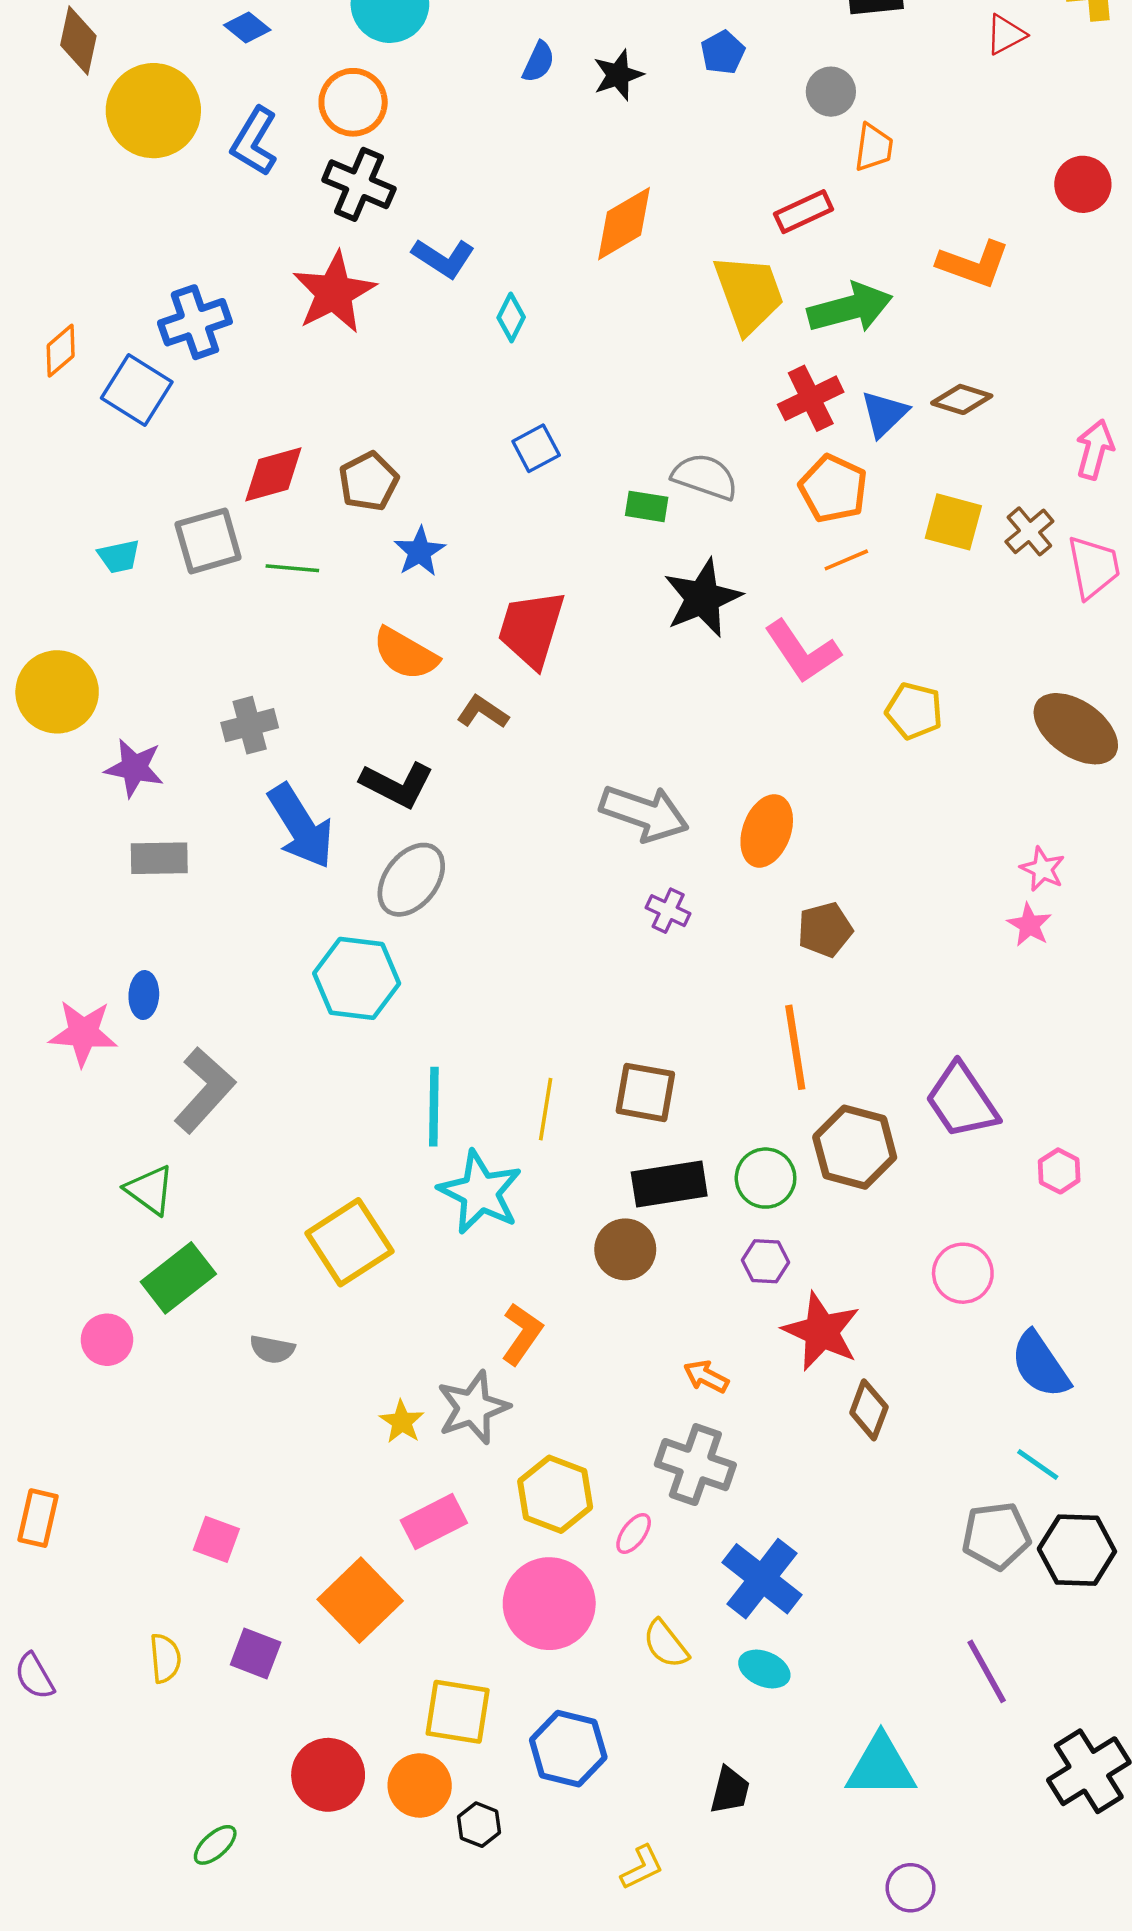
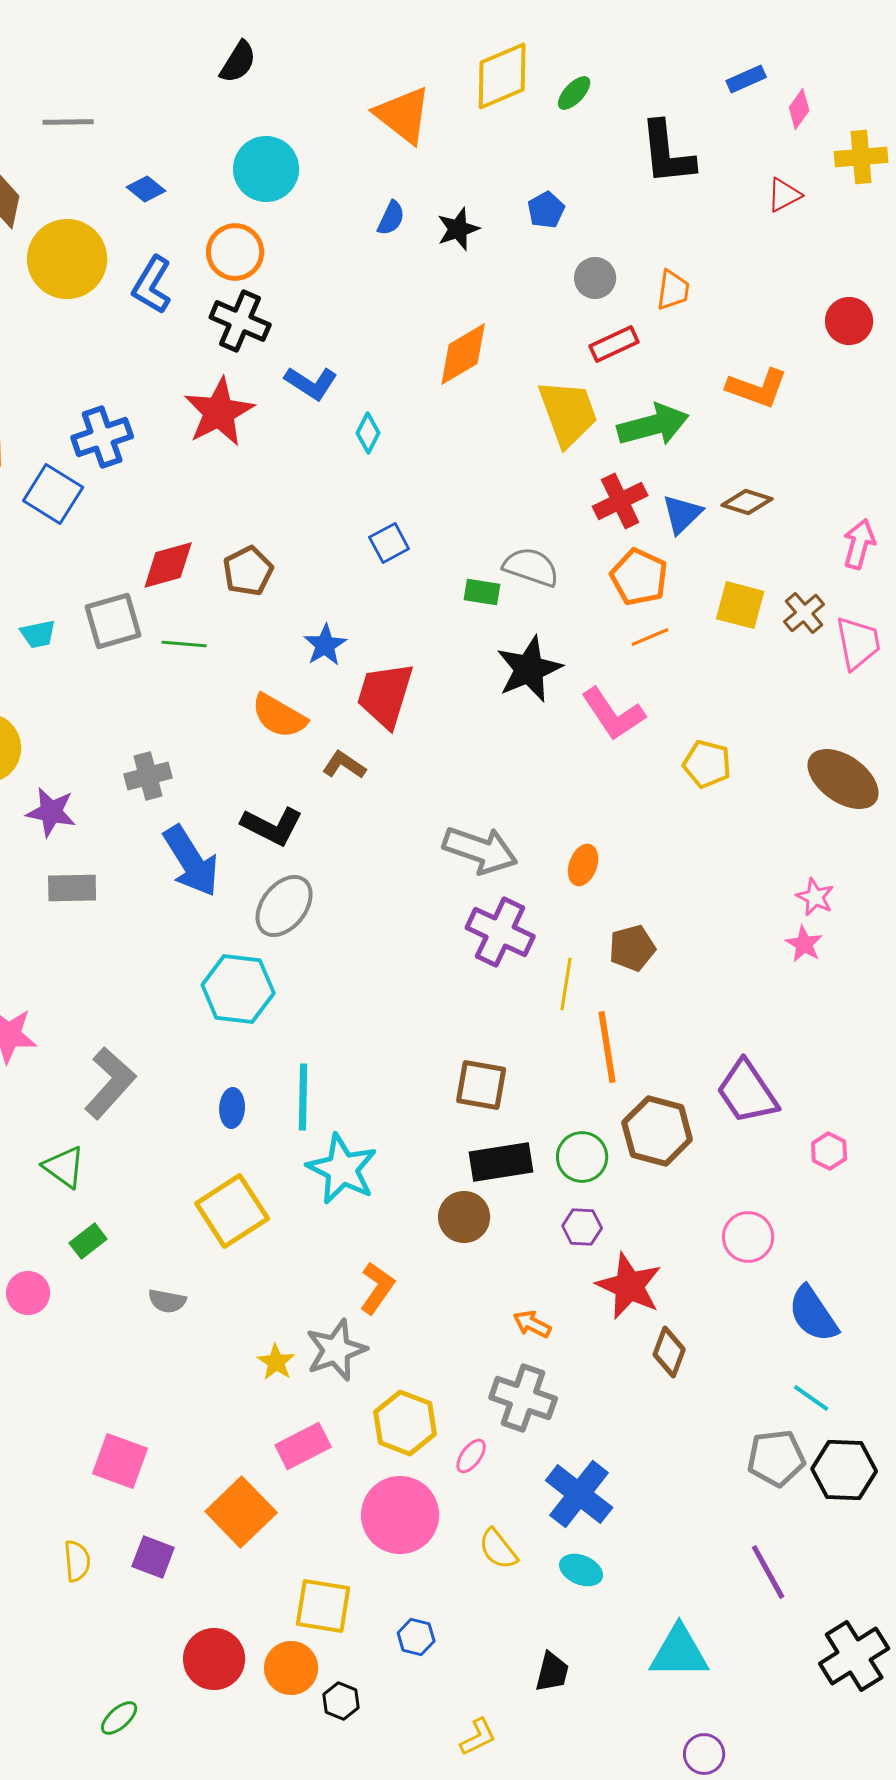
gray circle: (831, 92) -> (595, 278), moved
blue star: (420, 552) -> (325, 645), moved
orange ellipse: (767, 831) -> (583, 865), size x0.7
purple cross: (668, 911) -> (500, 932), size x1.8
blue ellipse: (144, 995) -> (232, 1108), moved
yellow line: (546, 1109) -> (566, 984), moved
green rectangle: (178, 1278) -> (88, 1241), size x0.6
pink square: (216, 1539) -> (120, 1461), size x1.4
blue hexagon: (568, 1749) -> (416, 1637), size x0.6

